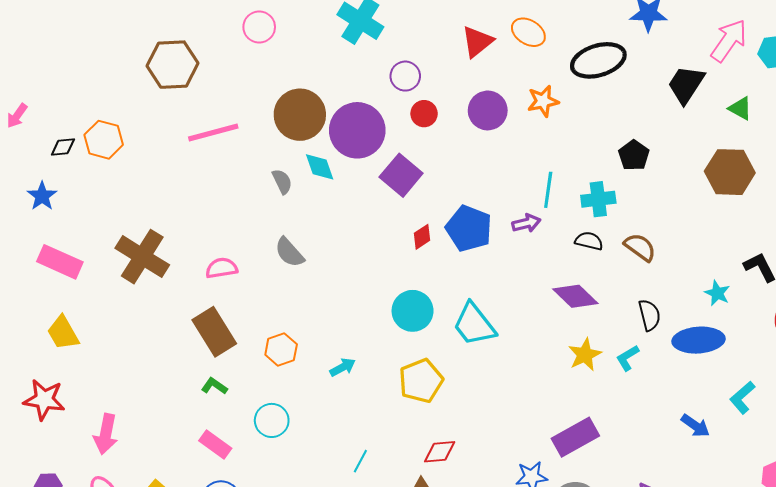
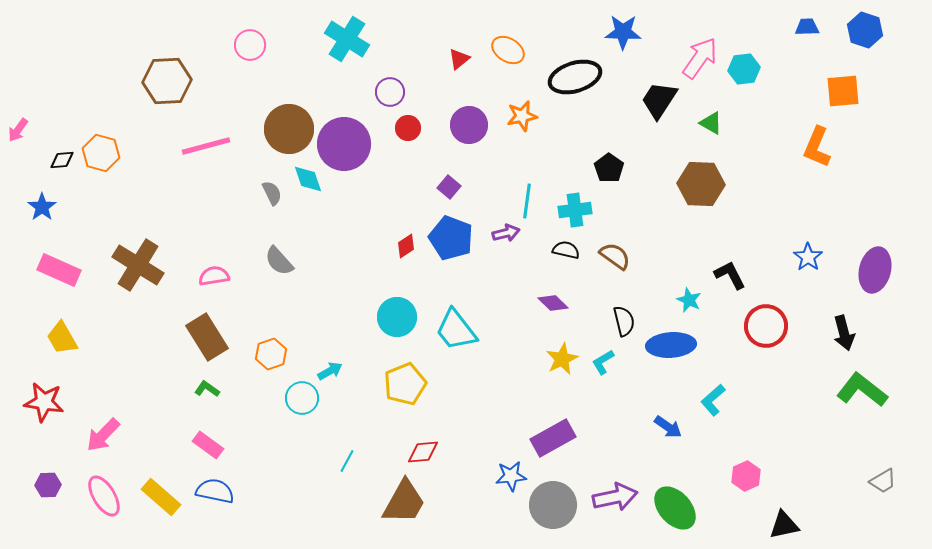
red triangle: (477, 42) -> (459, 59), size x0.7
purple square: (401, 175) -> (449, 187), moved, size x0.6
purple diamond: (575, 296) -> (553, 303), size x0.7
cyan circle: (272, 420) -> (302, 398), moved
pink arrow: (106, 434) -> (103, 435), turned 33

